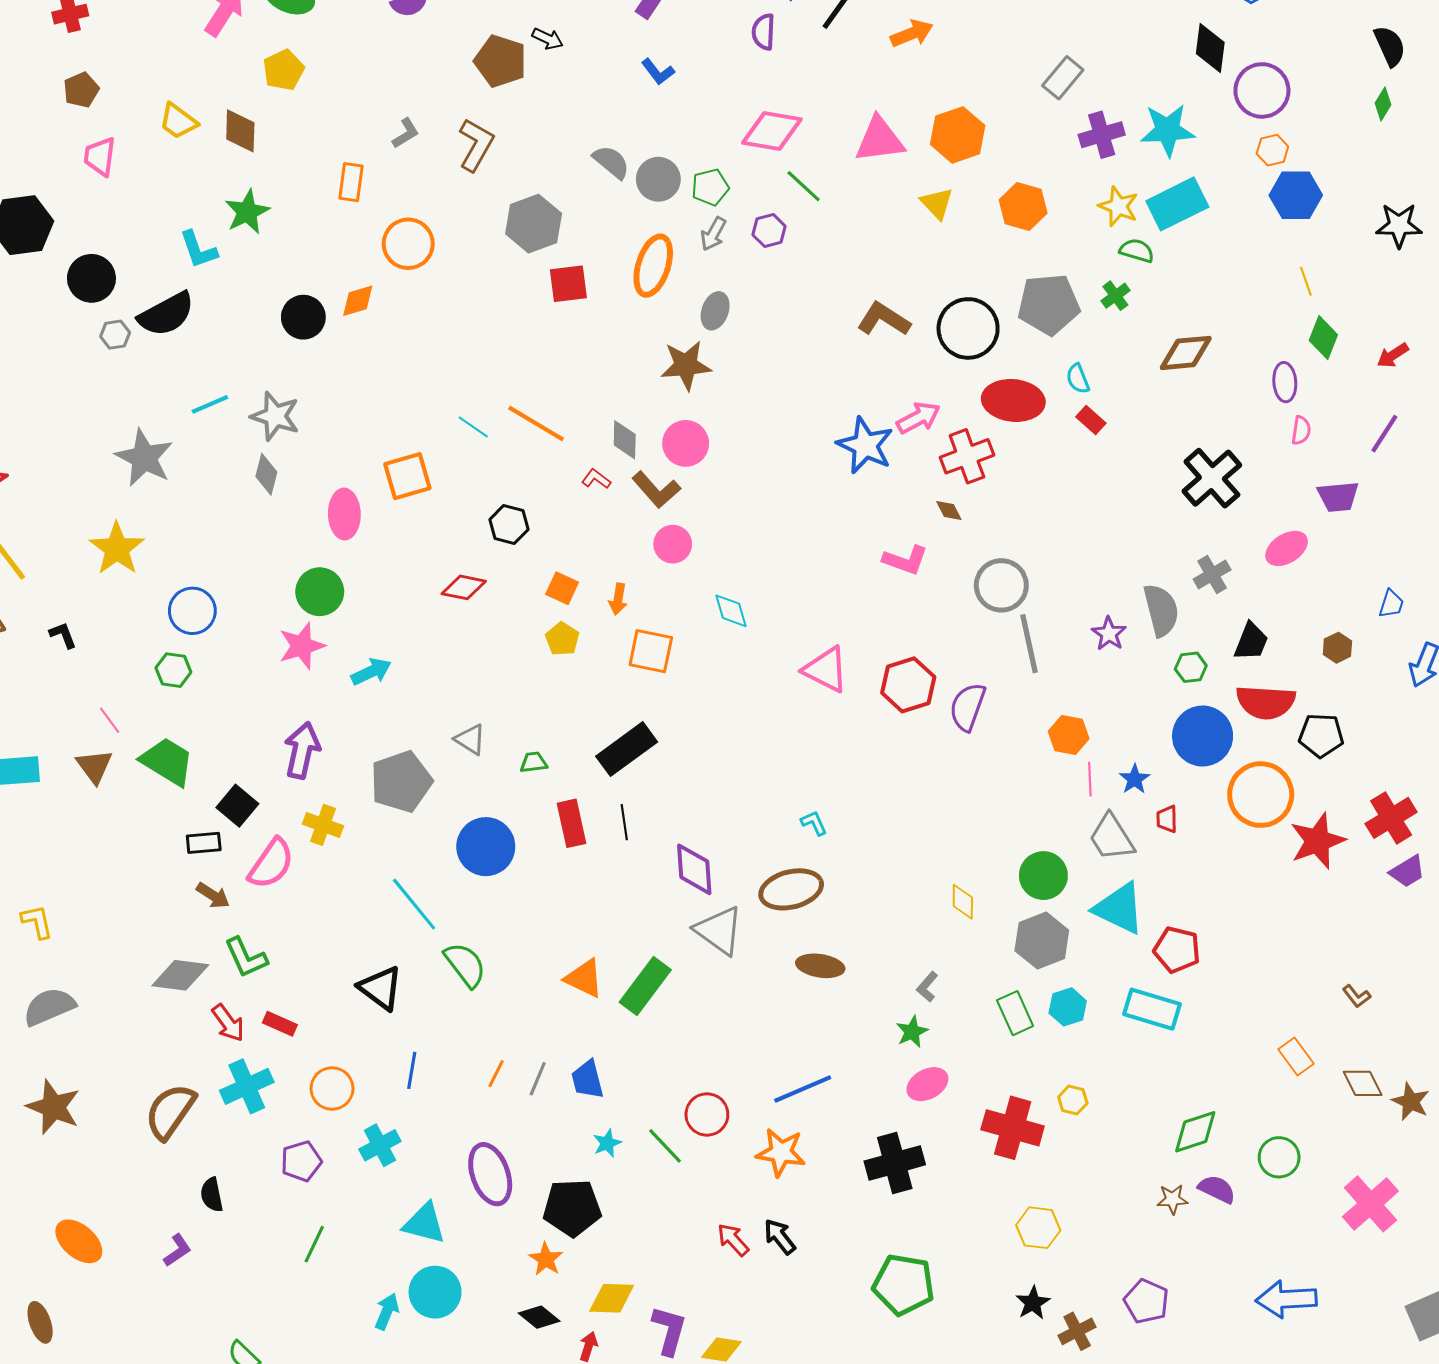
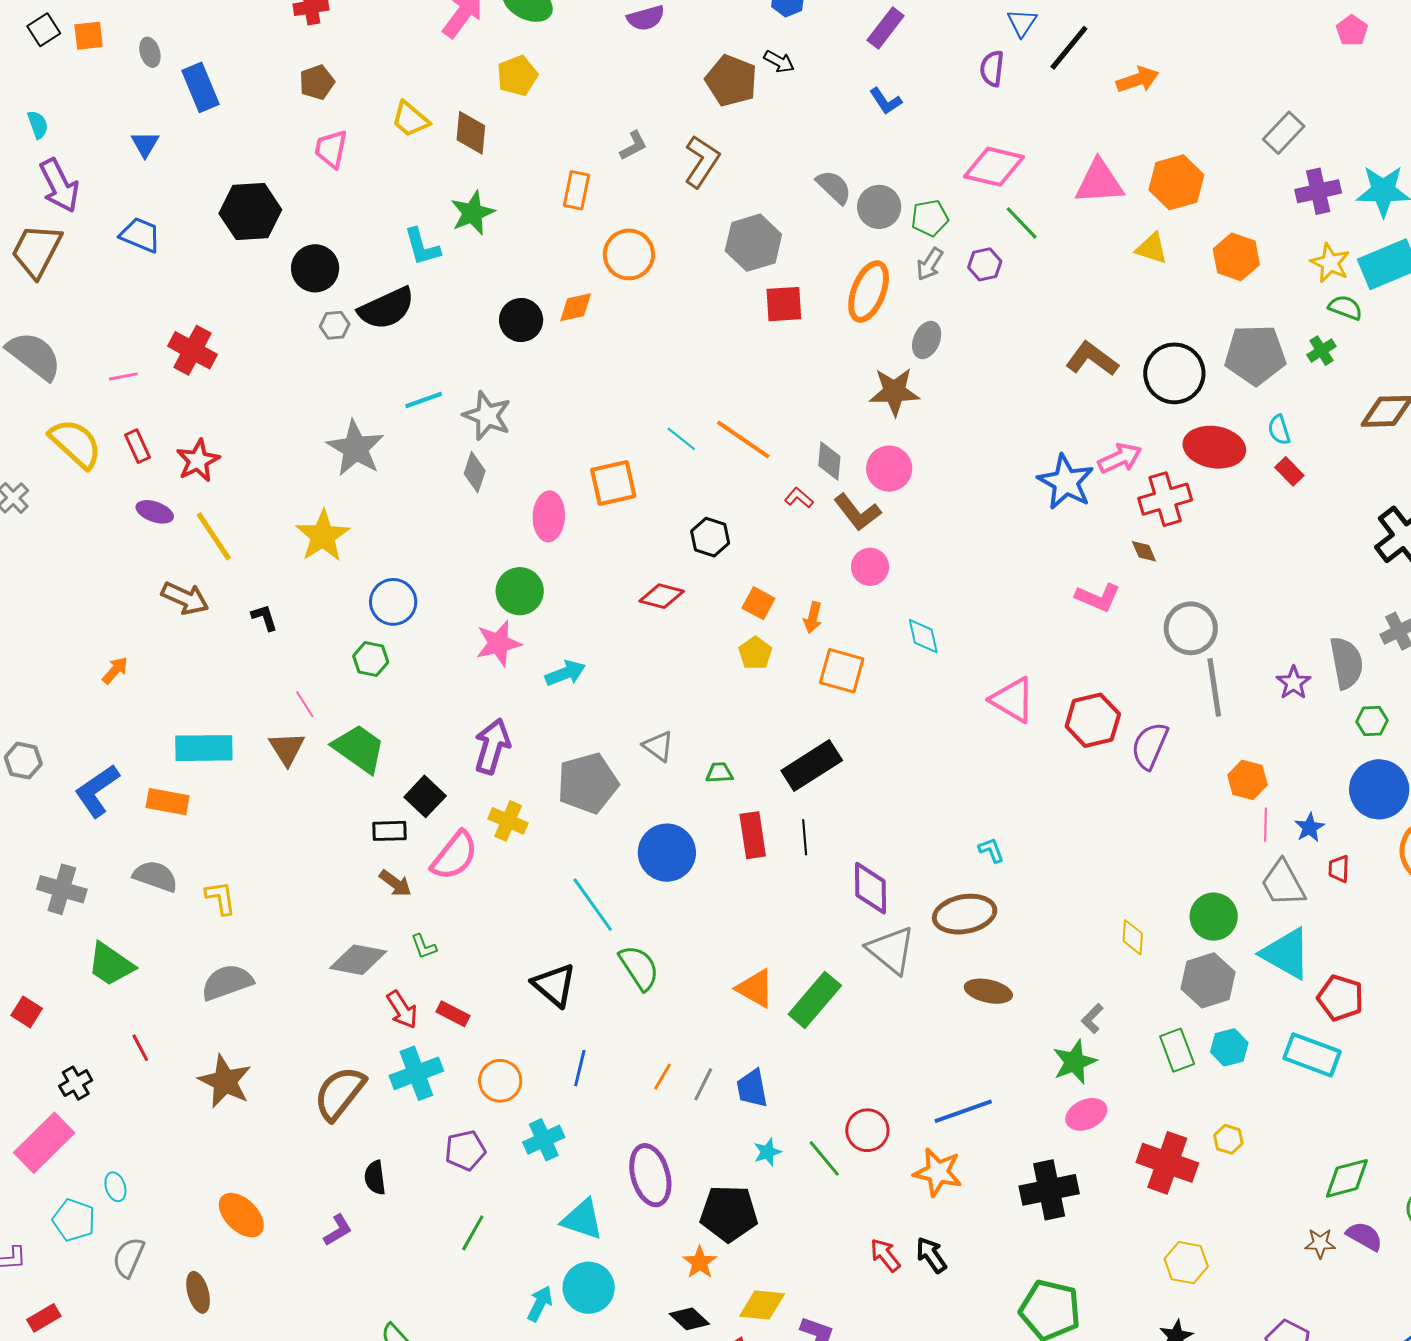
yellow triangle: (937, 203) -> (1152, 248), turned -33
green L-shape: (246, 958) -> (424, 946), size x0.6
green star: (912, 1032) -> (1074, 1062), size x1.4

